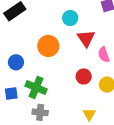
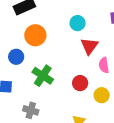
orange circle: (48, 46) -> (35, 35), moved
green cross: (36, 87) -> (43, 76), moved

